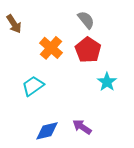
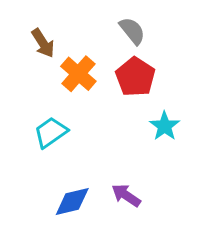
brown arrow: (14, 24) -> (43, 43), moved

